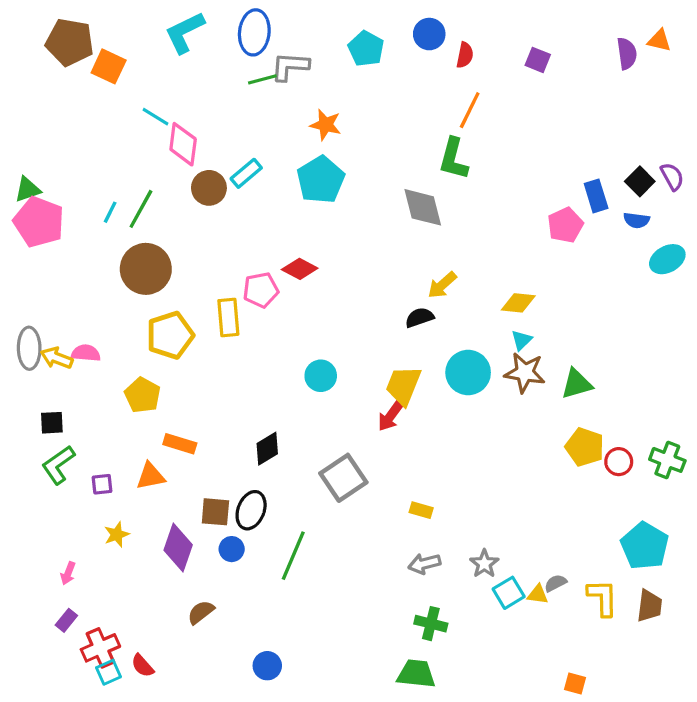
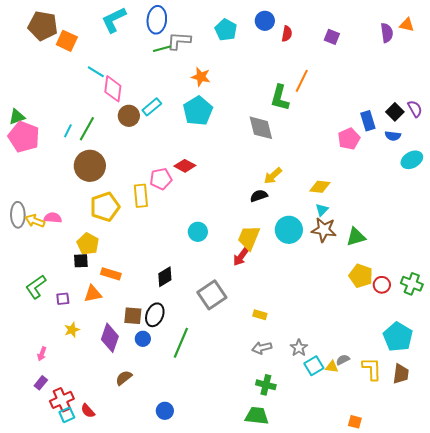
orange line: (470, 110) -> (302, 81), moved
black square: (52, 423) -> (81, 261), moved

